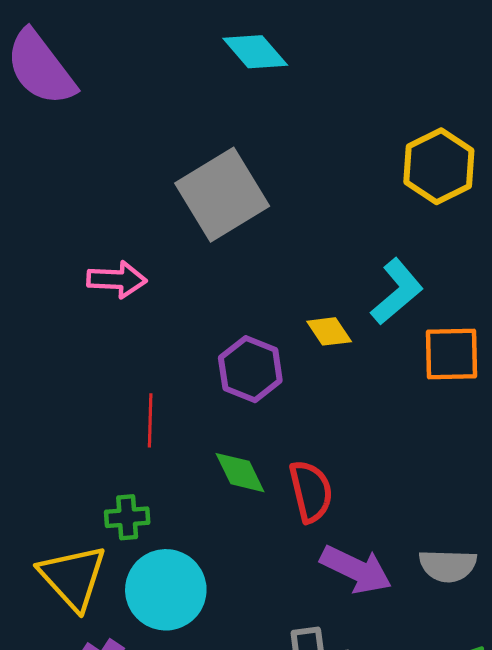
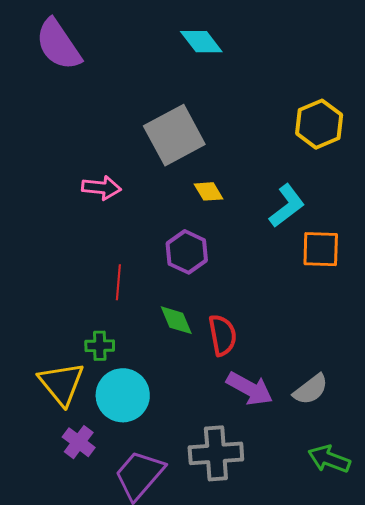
yellow diamond: (329, 331) -> (208, 191), moved
gray semicircle: (448, 566) -> (311, 389), turned -42

